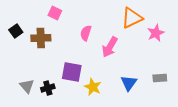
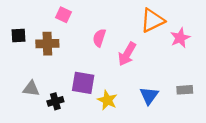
black square: (16, 31) -> (18, 36), turned 32
gray triangle: (27, 86) -> (31, 89), moved, turned -42

